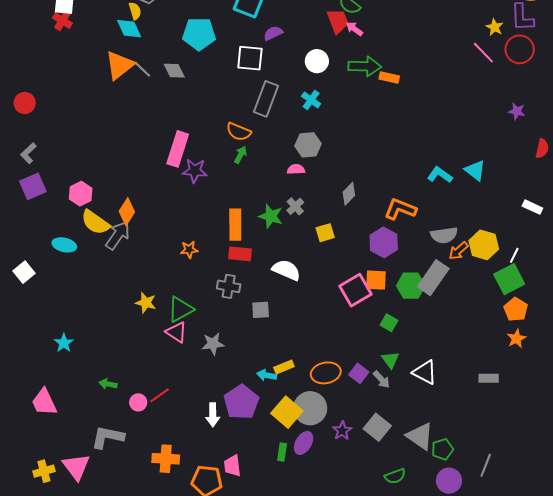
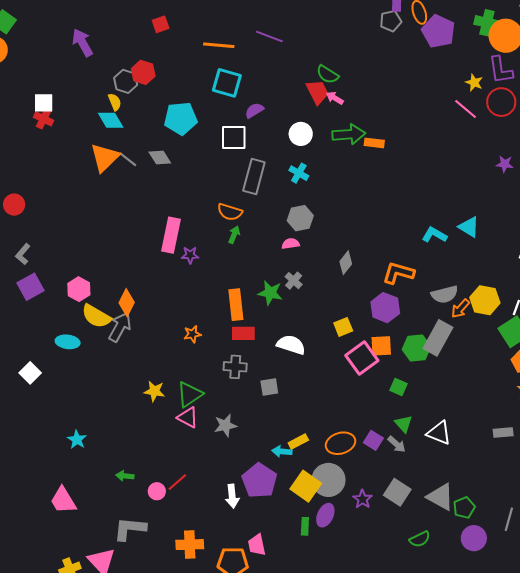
purple star: (195, 171) -> (190, 255), size x0.7
yellow square: (325, 233) -> (343, 327), moved

